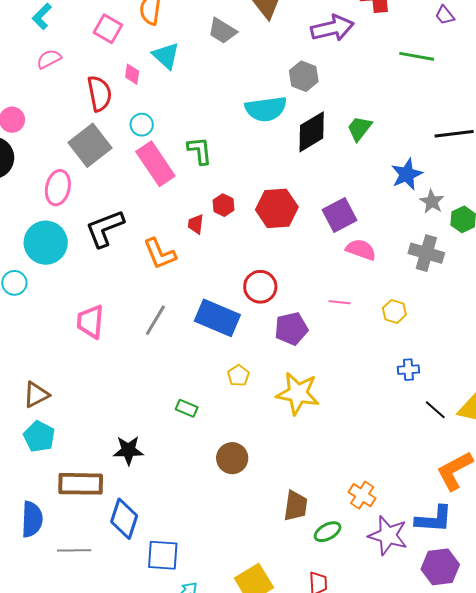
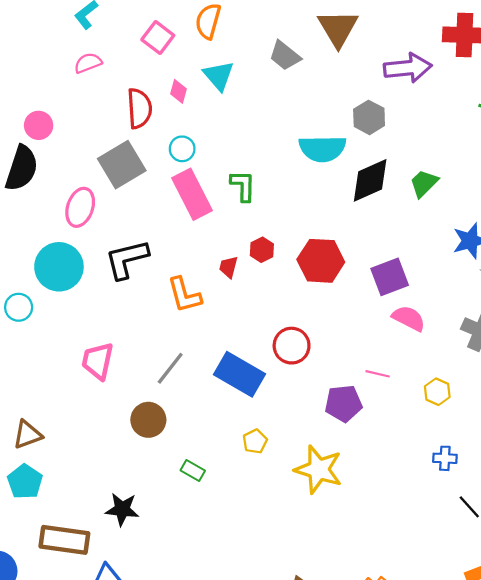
purple pentagon: (291, 329) -> (343, 403), moved
brown circle: (232, 458) -> (148, 420), moved

